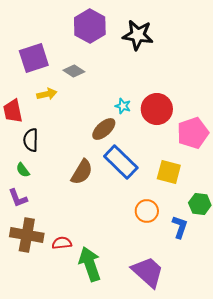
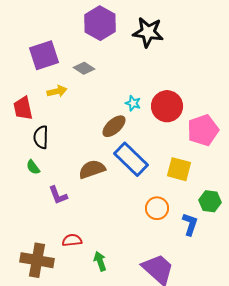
brown semicircle: (82, 172) -> (92, 169), turned -140
purple L-shape: (18, 198) -> (58, 195), moved
brown cross: (27, 235) -> (37, 260), moved
green arrow: (90, 264) -> (100, 261), size x0.6

